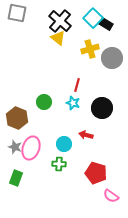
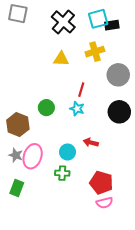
cyan square: (93, 18) -> (98, 19), turned 30
black rectangle: (106, 24) -> (112, 25), turned -40
yellow triangle: (58, 38) -> (61, 59), moved, turned -35
gray circle: (112, 58) -> (118, 75), moved
black circle: (102, 108) -> (119, 112), moved
pink semicircle: (111, 196) -> (104, 203), moved, turned -49

